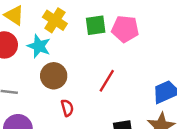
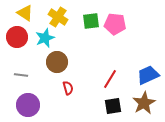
cyan star: (39, 46) -> (45, 38), turned 30
red line: (107, 81) -> (110, 79), moved

